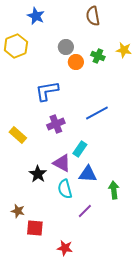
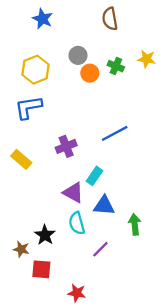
yellow hexagon: (16, 46) -> (35, 70), moved
blue L-shape: (47, 91) -> (28, 107), moved
black star: (38, 174) -> (45, 235), moved

